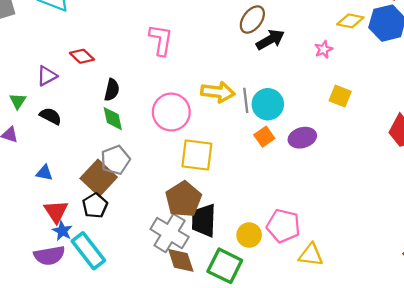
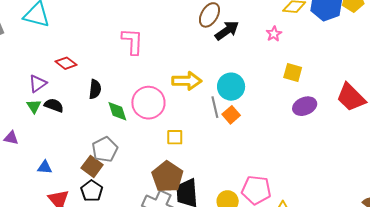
gray line: (246, 100) -> (215, 107), moved
green triangle: (18, 101) -> (34, 106), moved
black semicircle: (50, 116) -> (54, 105), moved
green diamond: (113, 119) -> (117, 111), moved
purple ellipse: (302, 138) -> (305, 106), moved
yellow square: (197, 155) -> (175, 137), size x0.6
brown square: (99, 178) -> (92, 166), size x0.7

